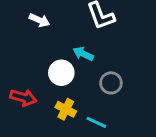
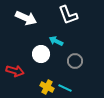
white arrow: (39, 20) -> (26, 18), size x1.5
yellow cross: (66, 109) -> (47, 87), moved

